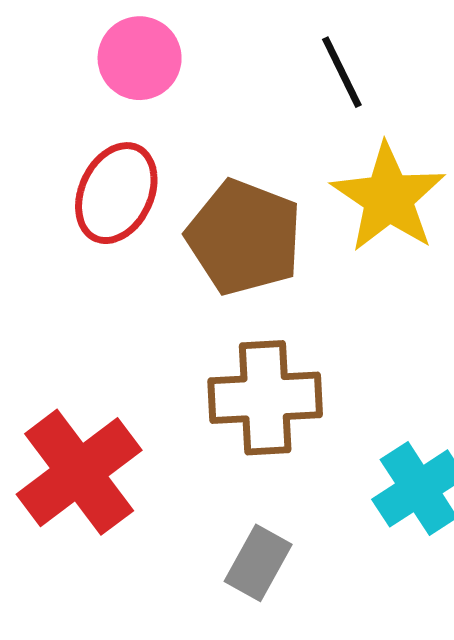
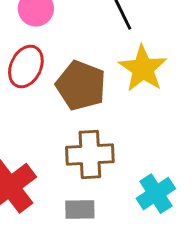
gray rectangle: (258, 563) -> (80, 210), moved, turned 60

